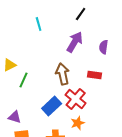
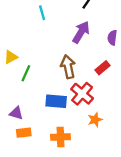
red rectangle: (95, 75) -> (103, 68), turned -48
blue rectangle: (52, 106) -> (56, 101), turned 48
orange star: (78, 123) -> (95, 120), moved

